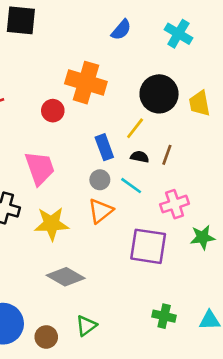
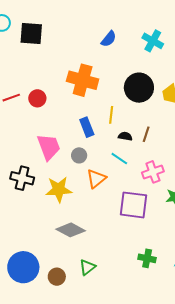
red circle: (53, 111) -> (37, 98), moved
yellow line: (135, 128) -> (111, 115), moved, turned -30
blue rectangle: (104, 147) -> (87, 127), moved
gray circle: (100, 180) -> (79, 155), moved

